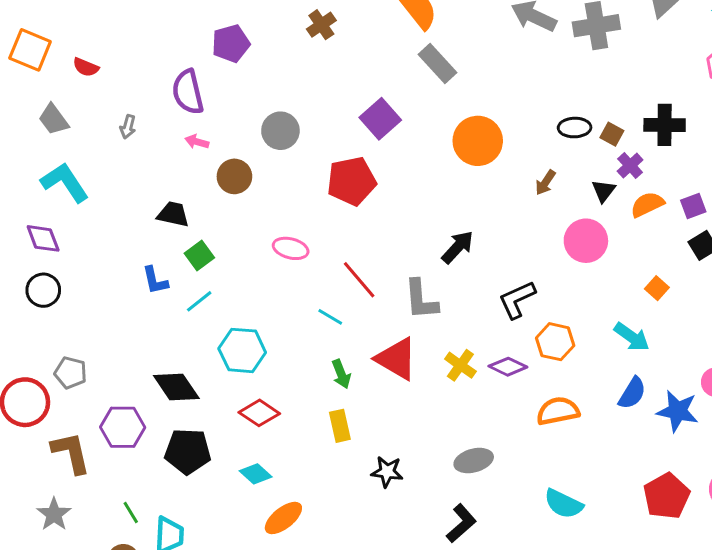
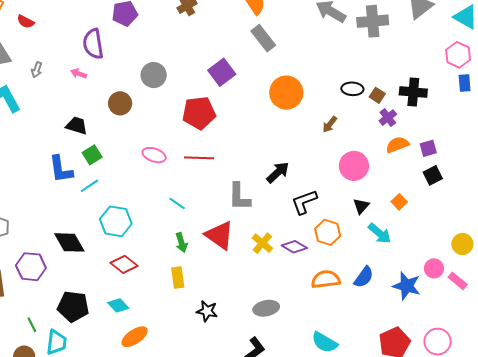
gray arrow: (128, 127) -> (37, 70), moved
pink arrow: (197, 142) -> (79, 74), moved
black triangle: (604, 191) -> (361, 206), moved
black arrow: (458, 247) -> (278, 172), moved
blue L-shape: (155, 280) -> (61, 169), size x1.4
red line: (359, 280) -> (199, 158), moved, turned -52
blue semicircle: (632, 393) -> (364, 277), moved
black pentagon: (188, 451) -> (73, 307), moved

